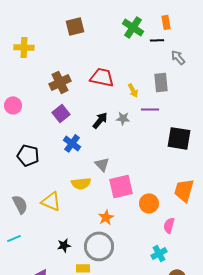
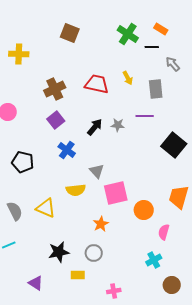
orange rectangle: (166, 22) -> (161, 29), turned -48
brown square: (75, 26) -> (70, 33), turned 36
yellow arrow: (133, 90) -> (128, 78), moved
black square: (179, 138) -> (174, 145), turned 30
black star: (64, 245) -> (59, 252), size x1.5
gray circle: (99, 246) -> (94, 253), size x0.6

